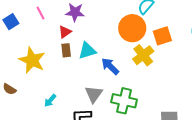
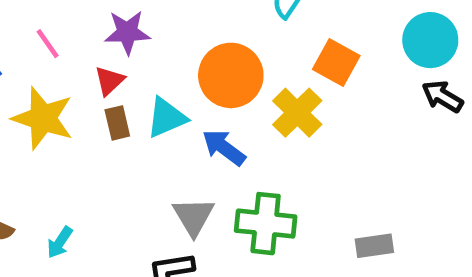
orange circle: (132, 28) -> (231, 75), moved
orange square: (162, 36) -> (336, 63), turned -36
yellow star: (32, 60) -> (43, 118), moved
cyan arrow: (50, 100) -> (60, 242), moved

